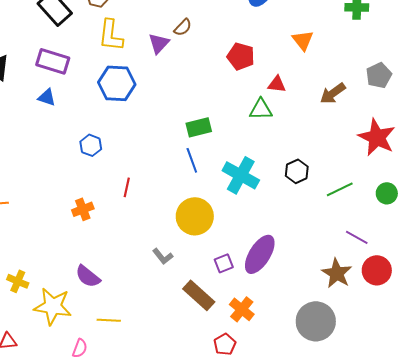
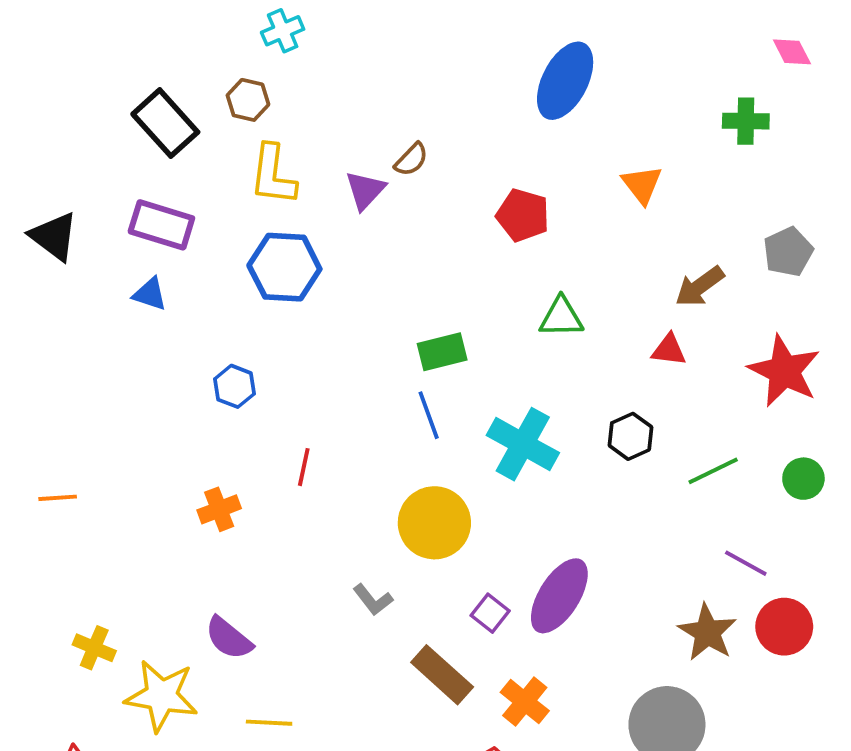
red triangle: (277, 84) -> (669, 350), moved
purple square: (224, 263) -> (490, 613), turned -30

